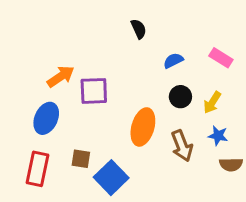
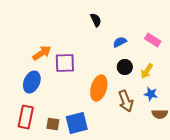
brown square: (81, 159) -> (53, 124), moved
blue square: (111, 178) -> (77, 123), turned 30

